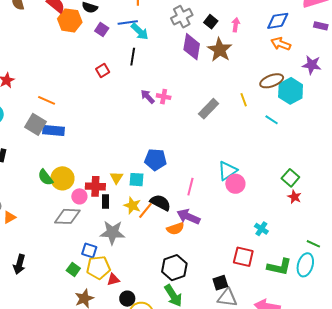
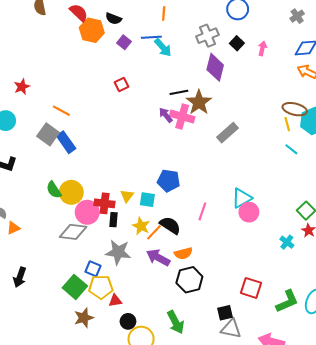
brown star: (220, 50) -> (199, 102), moved
black line: (133, 57) -> (179, 92), moved, turned 66
brown ellipse: (272, 81) -> (295, 109), turned 30
pink cross: (164, 97) -> (182, 116), size x1.6
yellow line: (244, 100) -> (287, 124), moved
blue rectangle: (54, 130) -> (66, 142), turned 45
pink circle: (79, 196) -> (87, 212), size x1.5
purple arrow: (188, 217) -> (158, 258), moved
cyan cross: (261, 229) -> (287, 242), moved
green L-shape: (279, 267) -> (287, 301), turned -40
black hexagon: (174, 268) -> (189, 280), moved
green square: (73, 269) -> (75, 287), size x1.6

